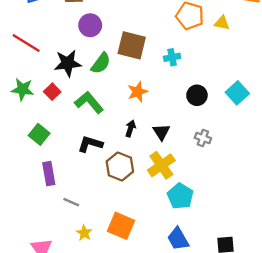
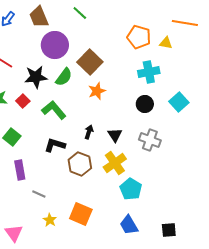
purple circle: (90, 25) -> (55, 45), size x1.4
brown square: (132, 45) -> (90, 62), turned 30
cyan cross: (172, 57) -> (149, 72), moved, size x1.5
orange star: (138, 92) -> (97, 91), moved
gray cross: (203, 138) -> (150, 140), size x1.5

